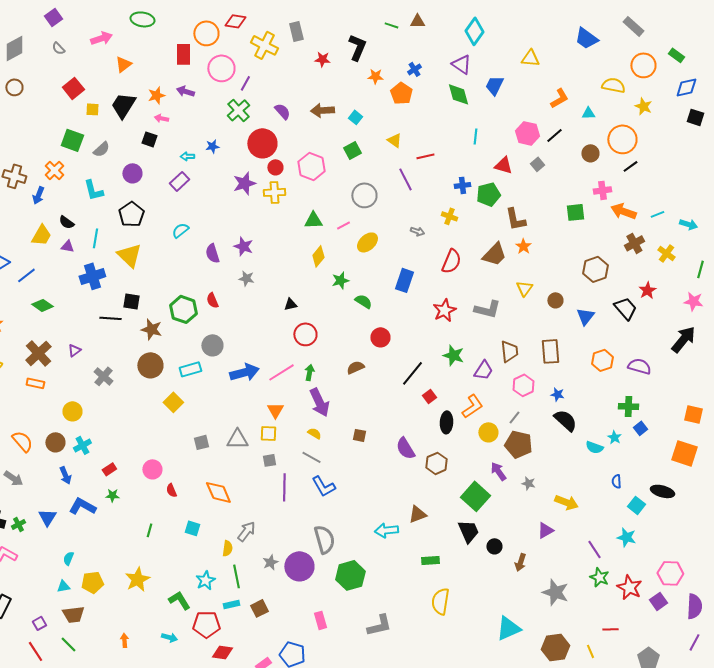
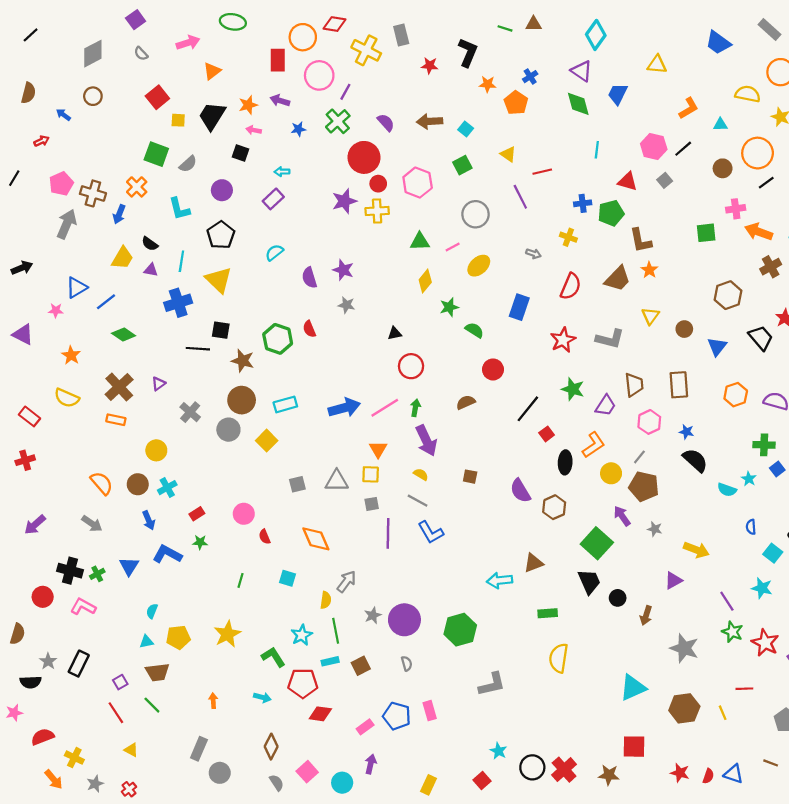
blue star: (212, 146) -> (298, 129), moved
gray circle: (212, 345) -> (228, 430), moved
gray semicircle: (324, 539) -> (407, 664), moved, size x0.5
pink rectangle: (320, 620) -> (430, 711), moved

